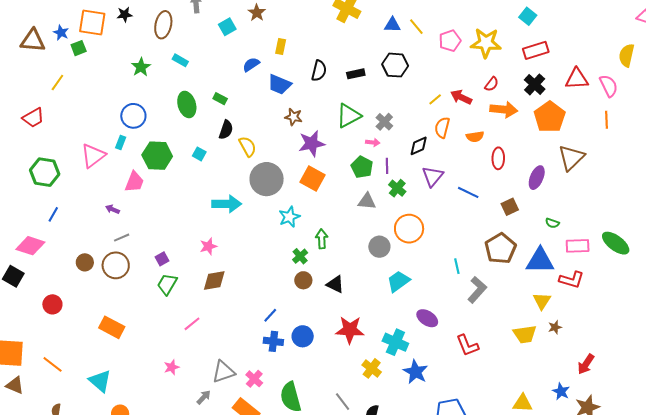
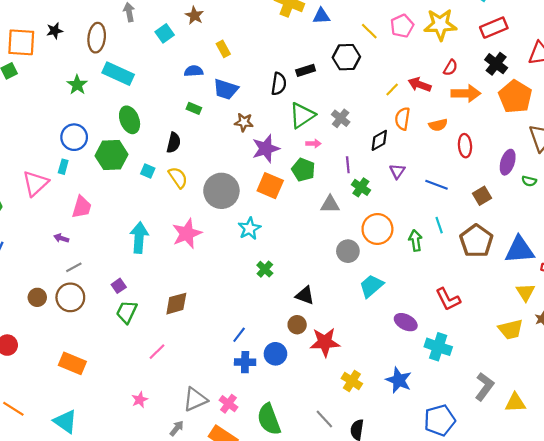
blue triangle: (392, 25) -> (321, 16), moved
yellow line: (416, 27) -> (369, 31), moved
yellow rectangle: (281, 46) -> (223, 49), turned -35
cyan rectangle: (180, 60) -> (118, 74), size x1.8
blue semicircle: (251, 65) -> (194, 71), turned 36
black semicircle: (319, 71) -> (279, 84), moved
green rectangle: (220, 99) -> (194, 108), moved
pink arrow: (373, 142) -> (313, 143), moved
yellow semicircle: (248, 146) -> (178, 178), moved
green hexagon: (157, 156) -> (112, 155), moved
green pentagon: (362, 167) -> (303, 170), moved
purple triangle: (433, 176) -> (397, 171), size x0.7
cyan arrow: (227, 204) -> (139, 238), moved, turned -80
green semicircle: (552, 223) -> (529, 181), moved
green arrow: (322, 239) -> (415, 240), moved
pink star: (208, 246) -> (187, 234), moved, size x1.6
cyan line: (457, 266) -> (439, 225), moved
brown circle: (303, 280) -> (297, 325), moved
gray L-shape: (477, 290) -> (484, 387), moved
cyan cross: (395, 342) -> (438, 347), moved
red L-shape: (467, 345) -> (448, 299), moved

